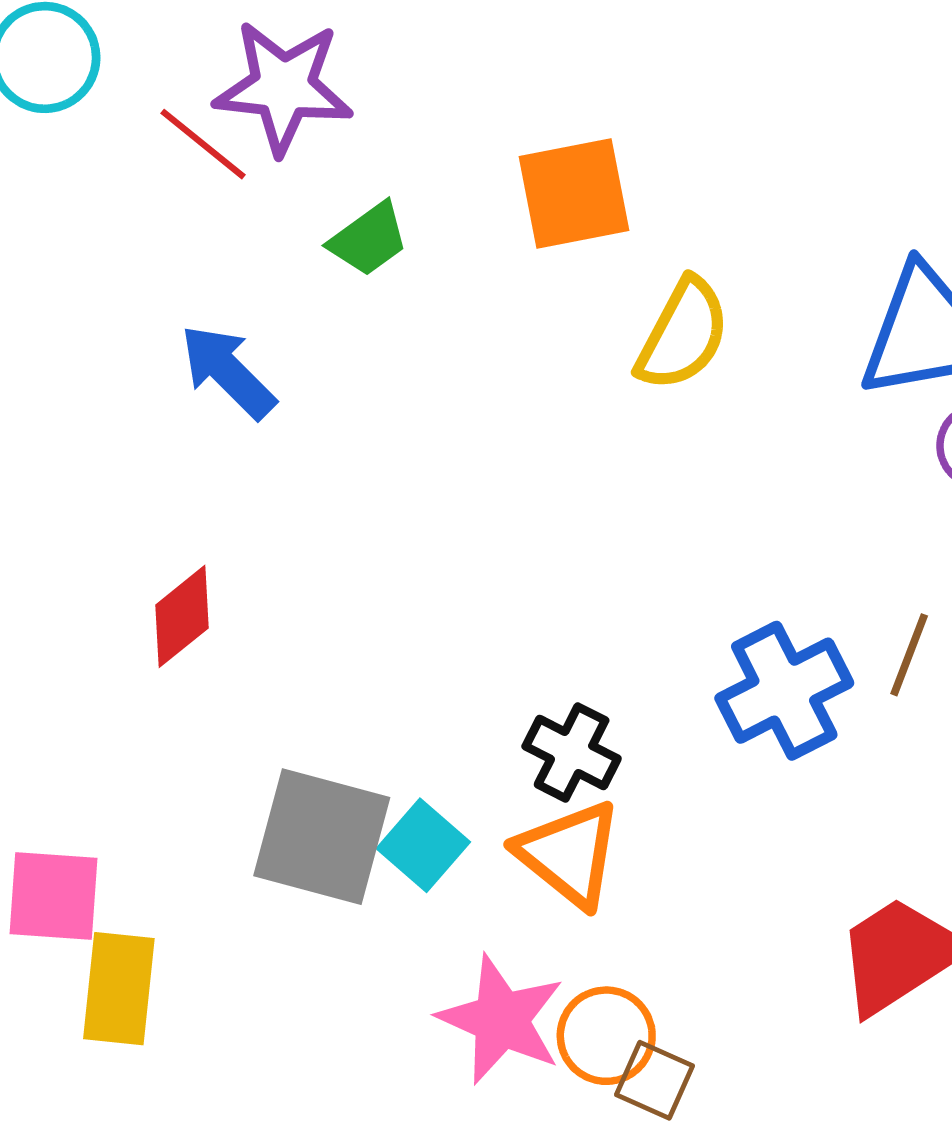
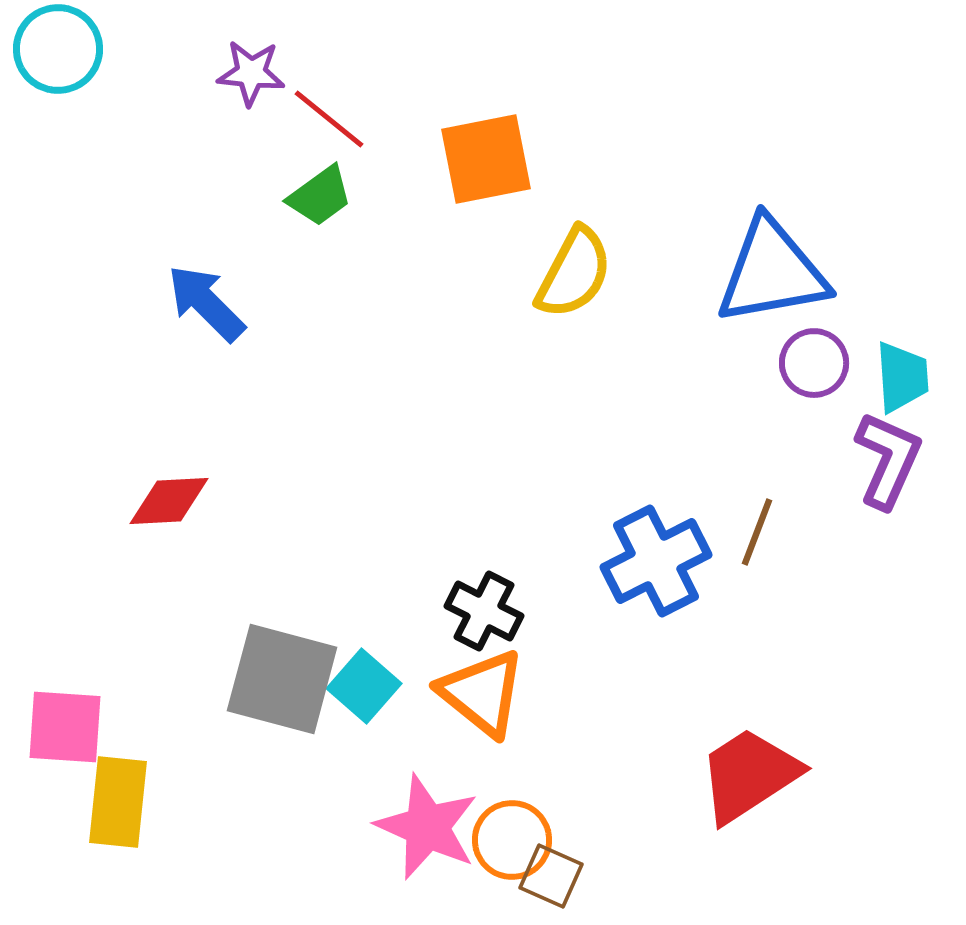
purple star: (283, 87) -> (251, 73), size x0.6
red line: (203, 144) -> (329, 119), moved
red diamond: (182, 616) -> (169, 501), turned 36

